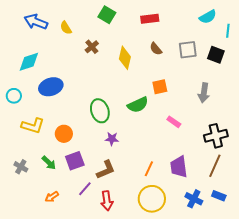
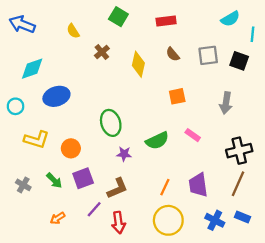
blue arrow: (36, 22) -> (22, 24), moved
green semicircle: (138, 105) -> (157, 141), moved

